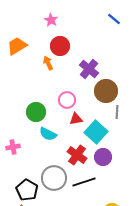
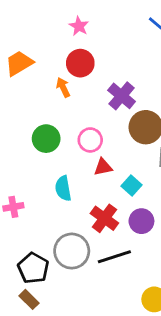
pink star: (51, 20) -> (79, 26), moved
green circle: (36, 112) -> (46, 139), moved
cyan square: (96, 132) -> (131, 186), size x0.6
cyan semicircle: (48, 134) -> (63, 188), turned 54

